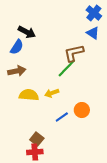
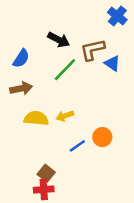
black arrow: (27, 32) -> (59, 40), moved
blue triangle: (93, 33) -> (112, 63), moved
brown L-shape: (74, 53) -> (92, 50), moved
green line: (67, 68) -> (65, 70), moved

